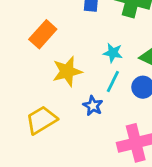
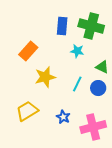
cyan star: (113, 53) -> (77, 51), moved
blue star: (93, 106) -> (63, 117), moved

